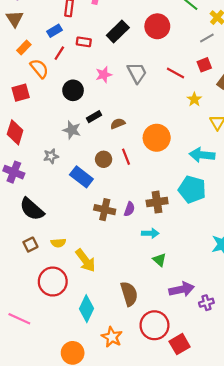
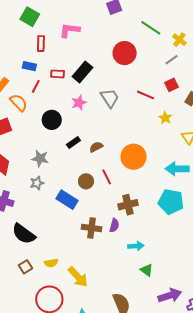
blue rectangle: (55, 31) -> (29, 66), turned 48
black rectangle: (118, 31) -> (82, 72), moved
gray star: (72, 130) -> (40, 158), moved
brown cross: (157, 202) -> (128, 205), moved

